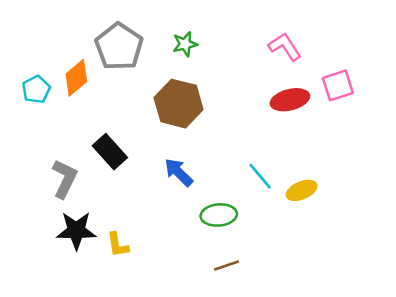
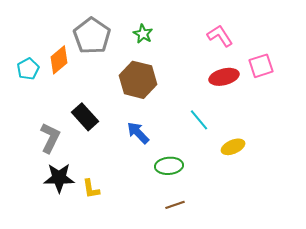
green star: (185, 44) -> (143, 34), turned -30
cyan line: (260, 176) -> (199, 120), moved

